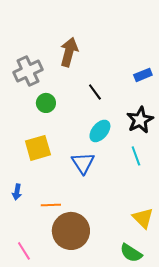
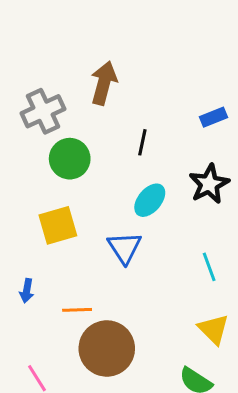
black line: (95, 92) -> (142, 142), turned 48
green circle: (46, 103) -> (70, 159), size x1.4
cyan line: (136, 156) -> (209, 267), moved

